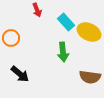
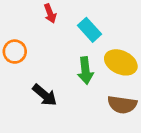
yellow ellipse: (89, 32) -> (121, 62), moved
black arrow: (20, 74) -> (45, 95), moved

